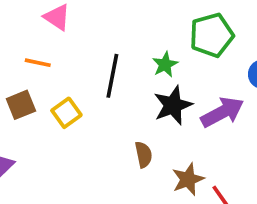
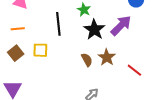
yellow square: (66, 113) -> (40, 50), turned -35
brown star: (188, 179) -> (107, 57), moved

